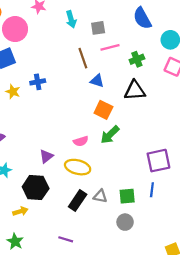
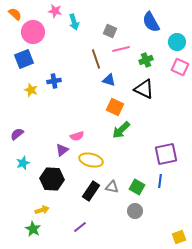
cyan arrow: (71, 19) -> (74, 22), moved
gray square: (98, 28) -> (110, 31), turned 32
black triangle: (135, 91) -> (144, 89), turned 30
pink semicircle: (81, 141) -> (77, 136), moved
green square: (127, 196) -> (137, 187), turned 35
yellow arrow: (20, 211) -> (42, 210), moved
purple line: (66, 239) -> (80, 227), turned -56

